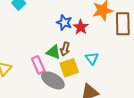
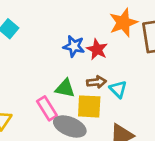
brown arrow: (65, 49) -> (96, 82), moved, turned -104
yellow square: (69, 68) -> (89, 106), turned 30

